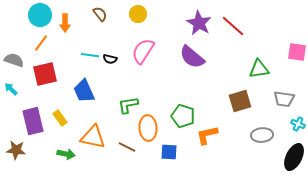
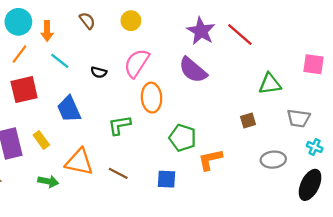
cyan line: (90, 55) -> (60, 61), moved, turned 30
brown square: (240, 101) -> (248, 121), size x0.6
orange ellipse: (148, 128) -> (152, 98), moved

